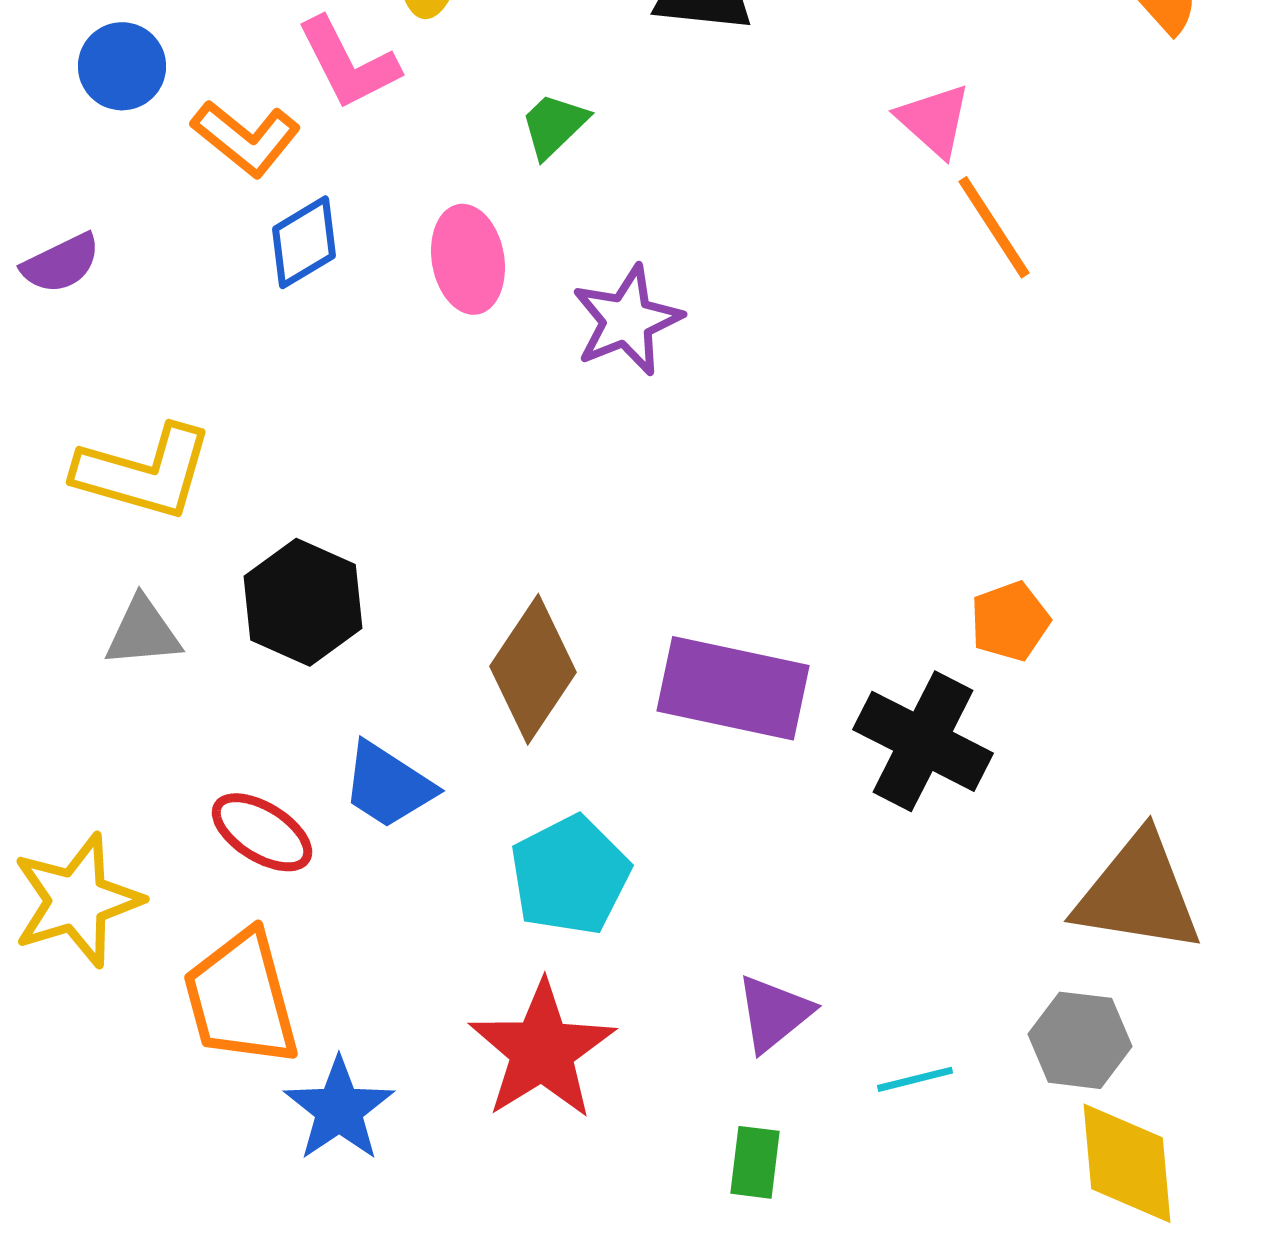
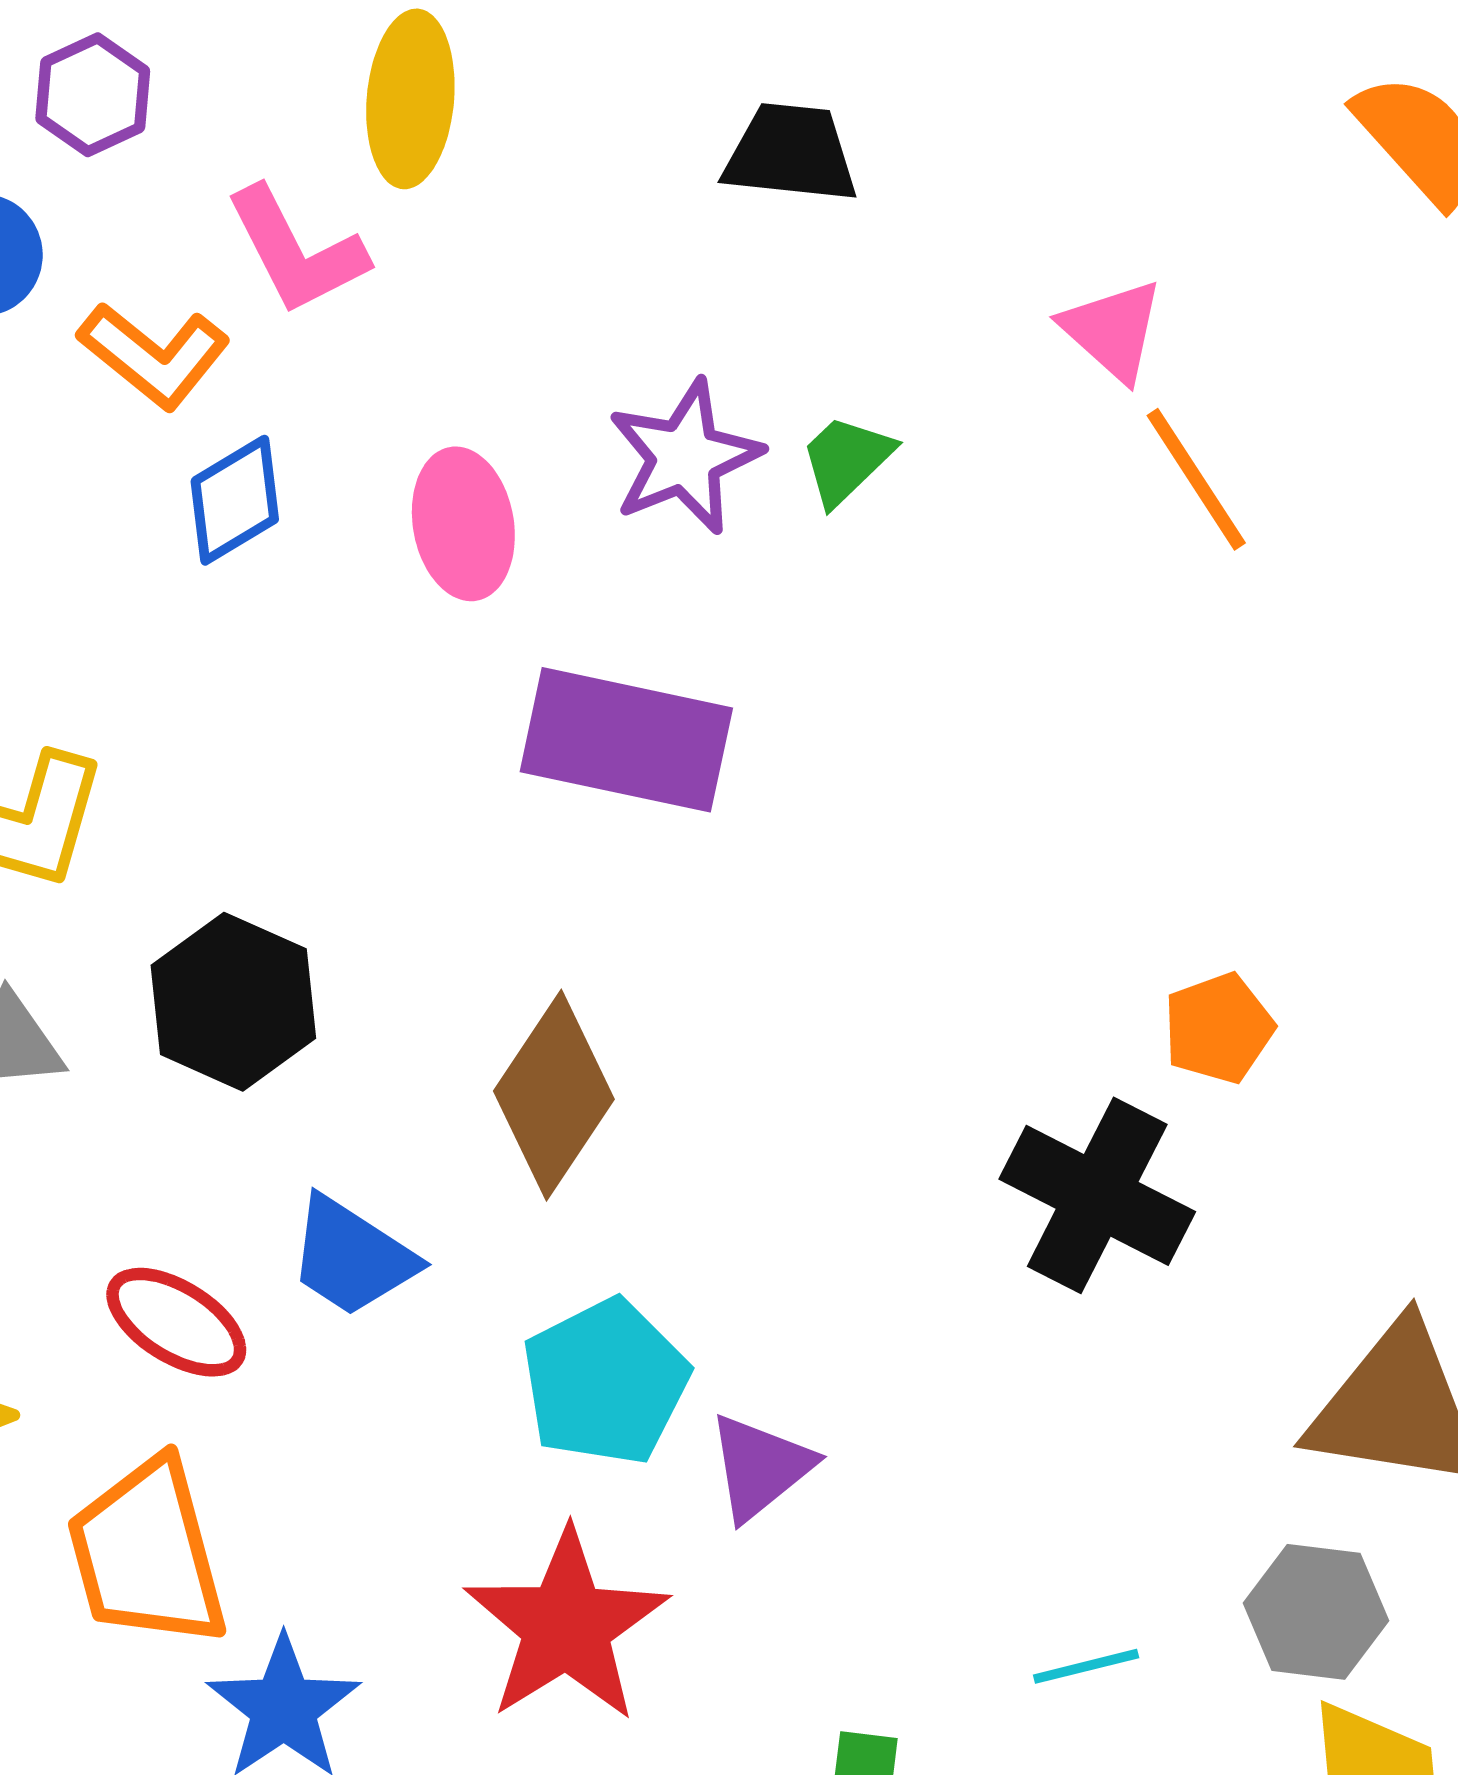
green trapezoid: (554, 125) -> (846, 460), moved
purple star: (627, 320) -> (685, 457), moved
purple rectangle: (733, 688) -> (626, 740), moved
purple triangle: (774, 1013) -> (760, 1467), moved

